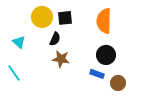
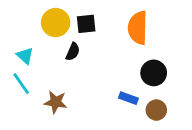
black circle: (106, 55) -> (154, 73), moved
brown star: (61, 59) -> (56, 102), moved
cyan line: (14, 73) -> (21, 84), moved

